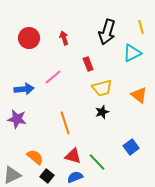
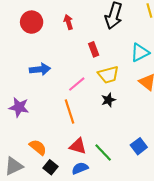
cyan triangle: (132, 53) -> (140, 53), moved
pink line: (53, 77) -> (77, 84), moved
blue arrow: (24, 89) -> (40, 69), moved
blue square: (131, 147) -> (139, 146), moved

